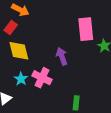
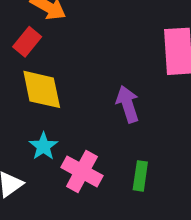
pink cross: (42, 78) -> (82, 171), moved
green rectangle: (76, 103) -> (140, 176), moved

